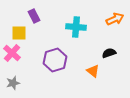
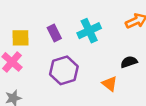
purple rectangle: (34, 16) -> (54, 33), moved
cyan cross: (76, 27) -> (89, 31), turned -30

